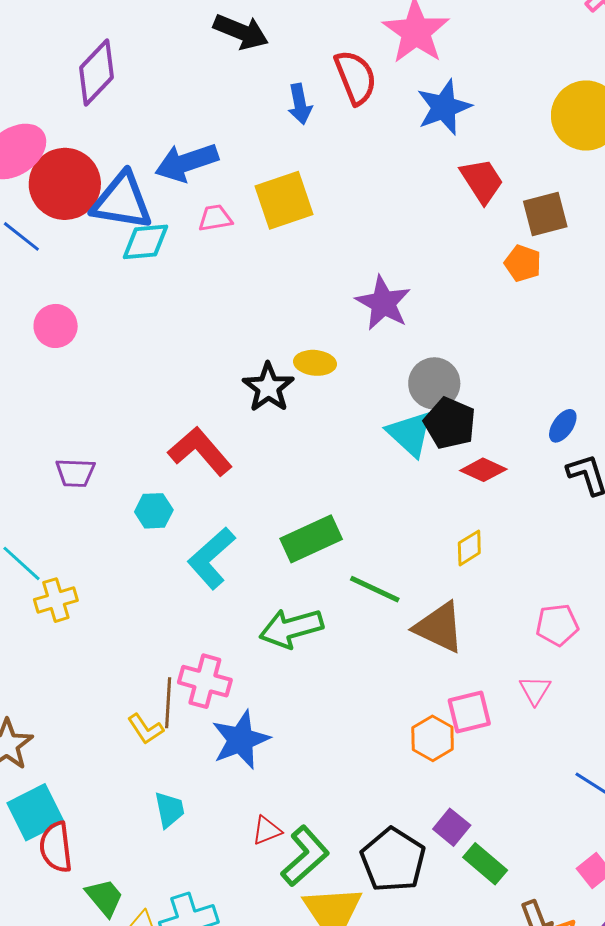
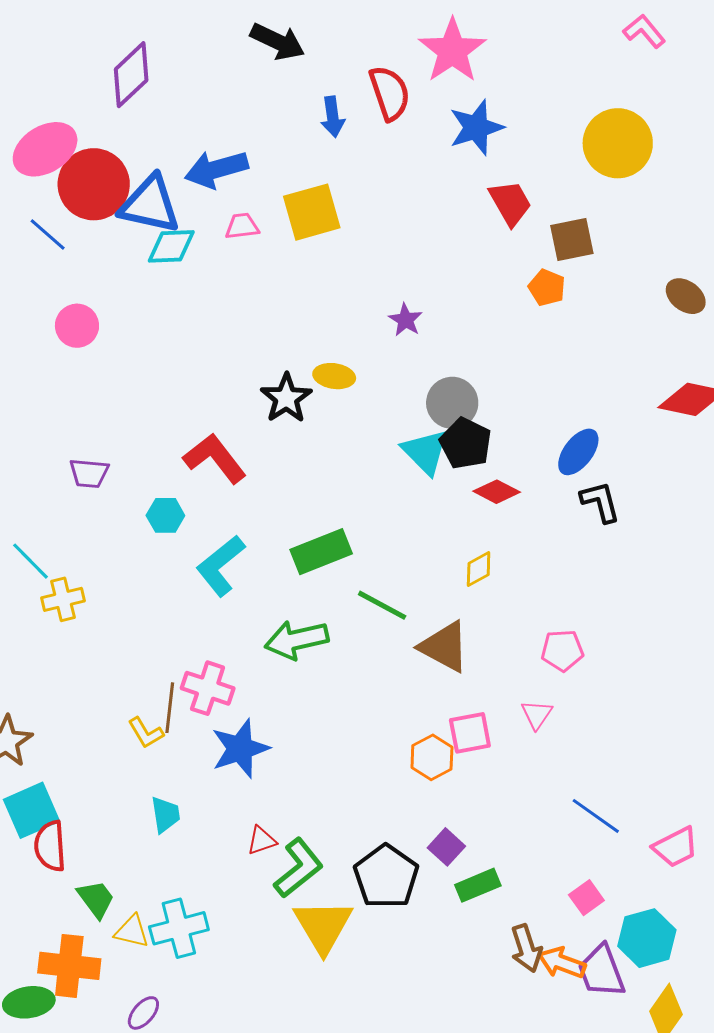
purple star: (383, 303) -> (405, 320), size x0.6
blue ellipse: (563, 426) -> (578, 452), size x1.4
green rectangle: (485, 864) -> (478, 885), turned -66

